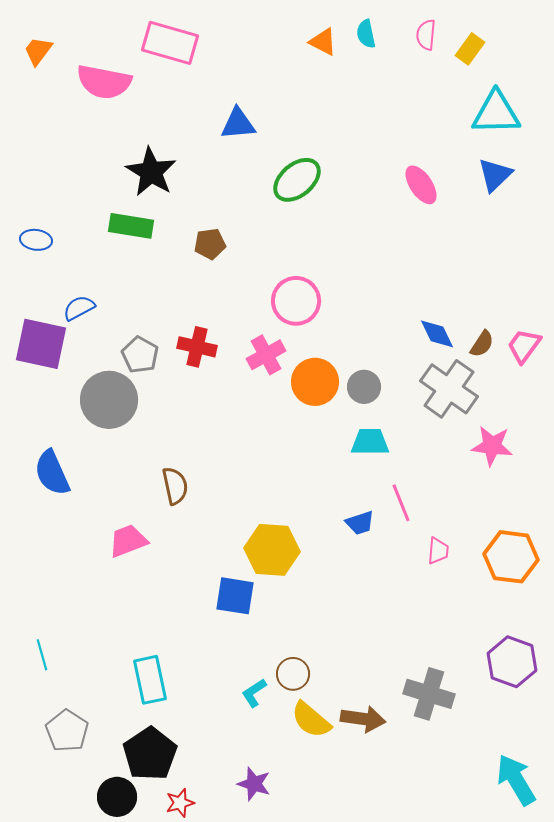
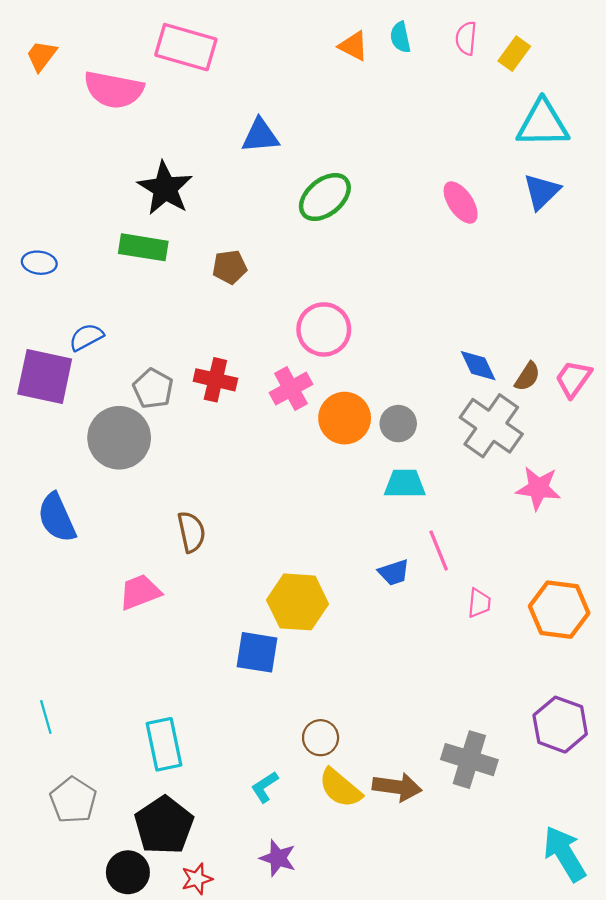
cyan L-shape: (254, 693) -> (265, 787), moved

